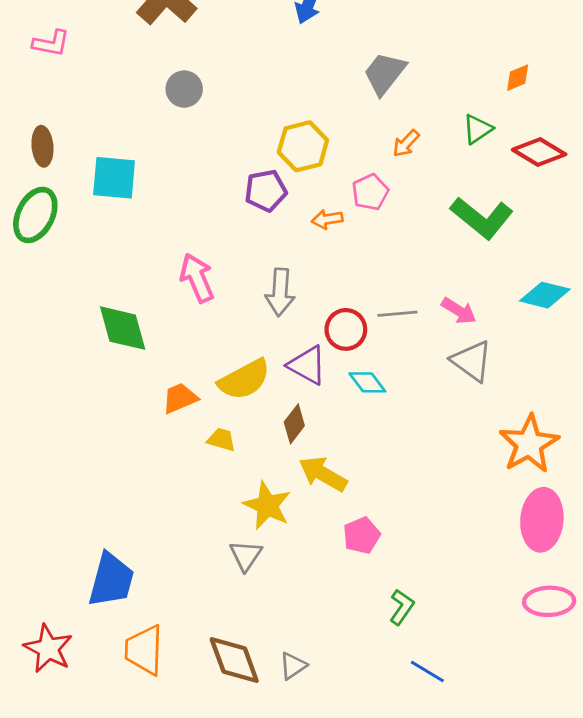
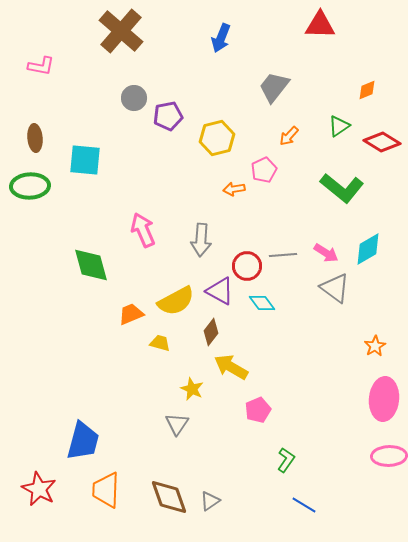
purple pentagon: (266, 191) -> (168, 116), moved
green ellipse: (35, 215) -> (30, 186), turned 60
cyan diamond: (545, 295) -> (368, 249), moved, turned -44
orange star: (529, 444) -> (375, 346), size x0.5
yellow star: (267, 505) -> (192, 389), size x0.7

